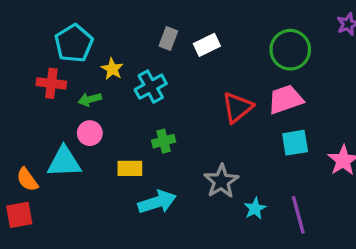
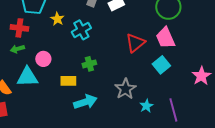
green arrow: (90, 99) -> (17, 49), moved
pink trapezoid: (285, 99) -> (165, 38), turned -95
cyan square: (295, 143) -> (161, 65), moved, turned -30

